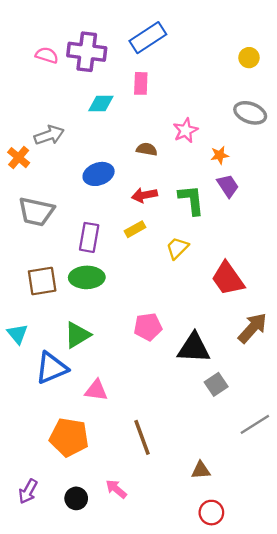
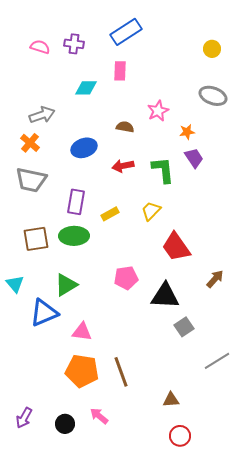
purple cross: (87, 52) -> (74, 44), size x0.6
orange cross: (19, 158) -> (30, 143), moved
yellow rectangle: (135, 229) -> (110, 214), moved
red trapezoid: (228, 279) -> (176, 247), moved
brown arrow: (253, 328) -> (215, 279), size x0.7
orange pentagon: (69, 437) -> (82, 371), moved

